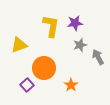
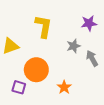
purple star: (75, 23) -> (89, 23), moved
purple square: (27, 85) -> (19, 87), turned -32

